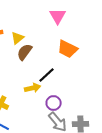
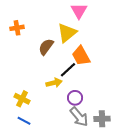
yellow triangle: (18, 38) -> (67, 33), moved, size x1.5
orange trapezoid: (68, 49) -> (81, 56), moved, turned 35

